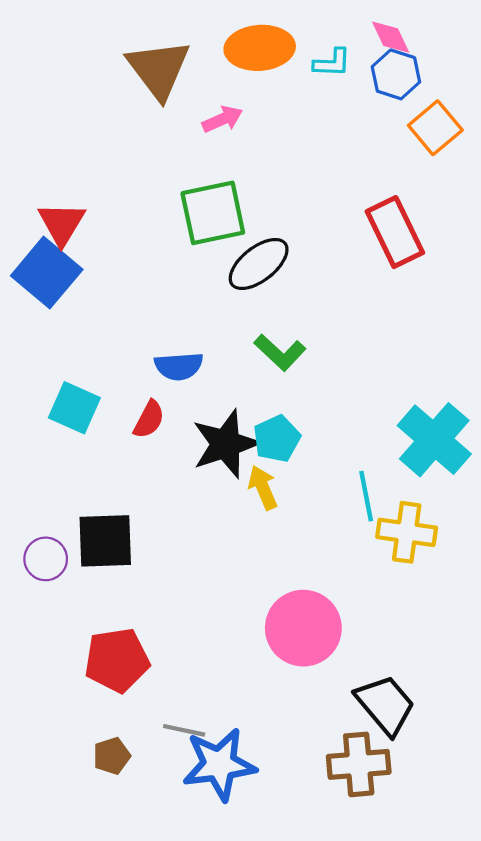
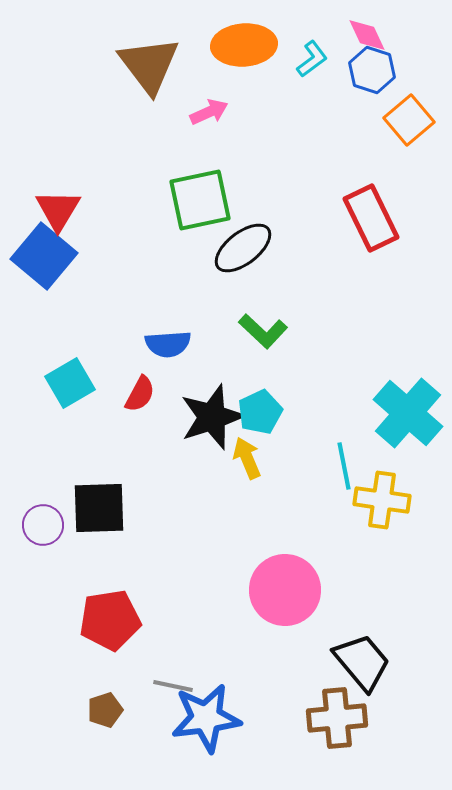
cyan L-shape: (332, 63) -> (312, 59), turned -39
cyan square: (74, 408) -> (70, 383), turned 36

